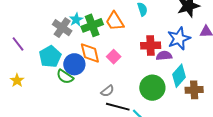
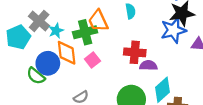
cyan star: (76, 20) -> (56, 31), moved
green cross: (92, 25) -> (85, 32), moved
blue star: (179, 38) -> (173, 30), moved
cyan pentagon: (50, 57) -> (18, 37), moved

